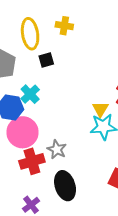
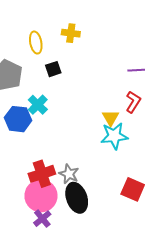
yellow ellipse: (30, 34) -> (36, 43), size x0.7
pink circle: (23, 132) -> (41, 196), moved
gray star: (57, 149) -> (69, 174), moved

